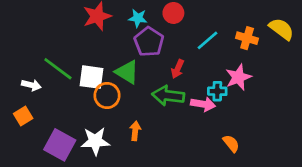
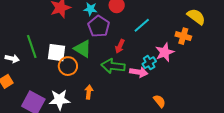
orange cross: (247, 38) -> (183, 36), moved
green line: (58, 69) -> (32, 46), turned 35
cyan cross: (217, 91) -> (149, 63), turned -32

